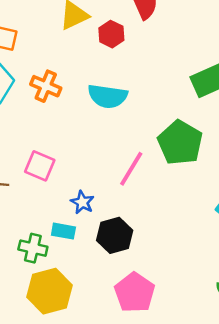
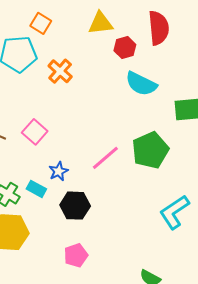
cyan semicircle: (108, 96) -> (141, 84), moved
pink pentagon: (135, 293) -> (76, 255), size x0.7

